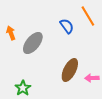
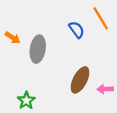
orange arrow: (11, 33) -> (13, 38), turned 144
gray ellipse: (33, 43) -> (38, 49), turned -30

